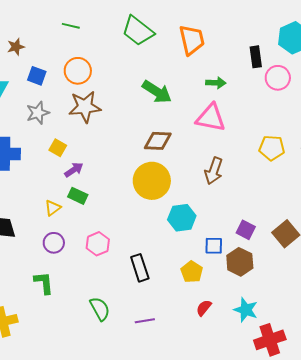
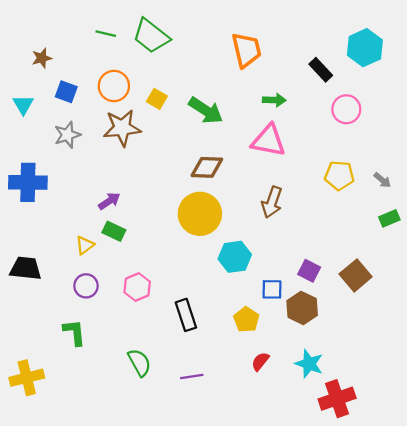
green trapezoid: (138, 31) -> (151, 36), moved
black rectangle: (256, 57) -> (321, 70), turned -35
pink circle: (278, 78) -> (346, 109), moved
yellow square: (58, 148) -> (157, 99), moved

